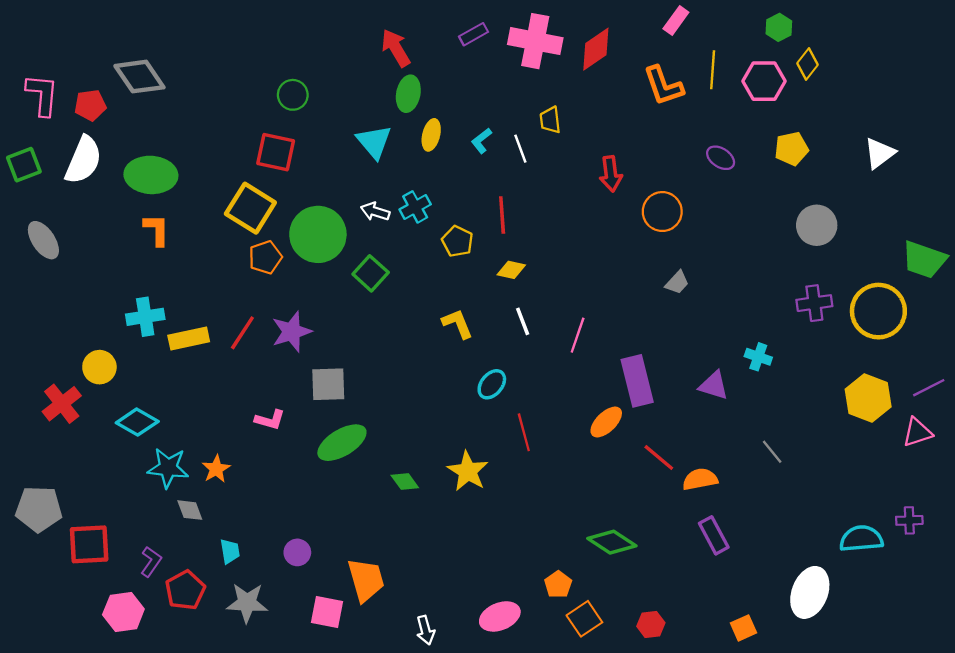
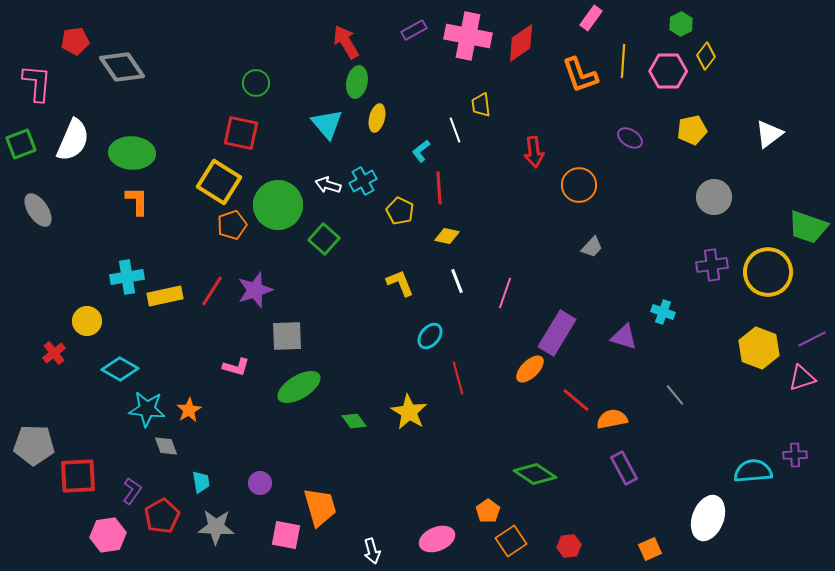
red pentagon: (90, 105) -> (75, 41), moved
cyan L-shape: (482, 141) -> (421, 151), moved
purple rectangle: (637, 381) -> (557, 333), turned 45
red cross: (62, 404) -> (54, 353), size x0.7

